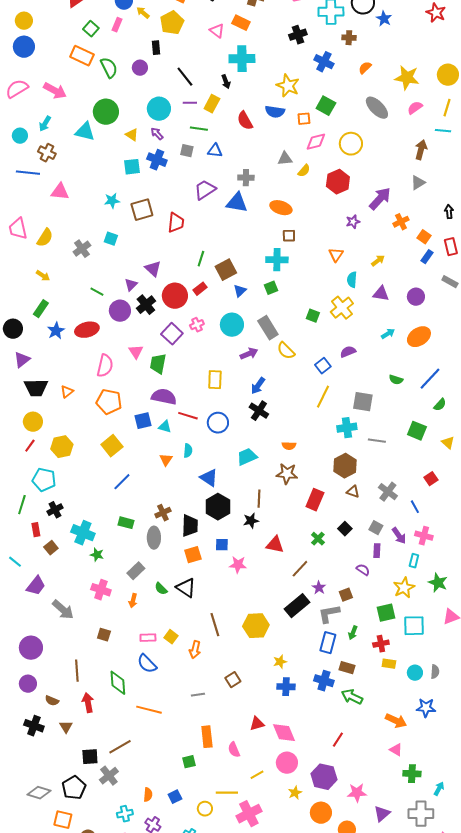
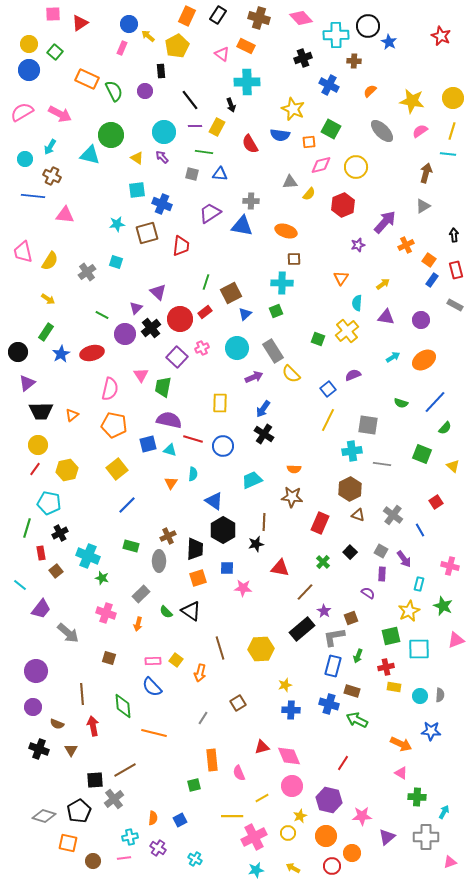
green square: (91, 29) -> (55, 52), moved
blue cross: (157, 160) -> (162, 204), moved
pink cross: (424, 536) -> (450, 566), moved
gray line: (198, 695) -> (203, 718), turned -48
yellow circle: (205, 809) -> (288, 833), moved

